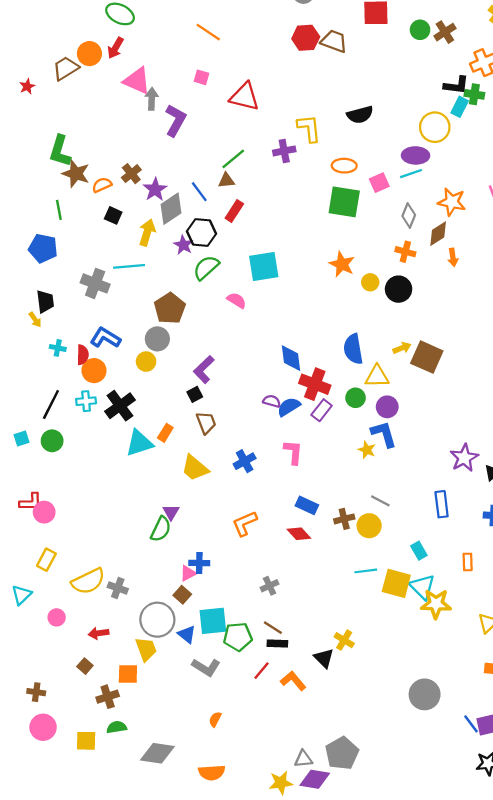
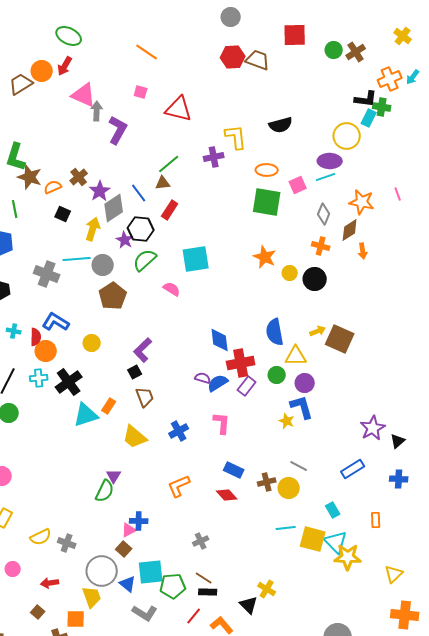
gray circle: (157, 339) -> (103, 265), moved
red cross: (315, 384) -> (241, 363), turned -32
blue rectangle: (442, 504) -> (353, 469), turned 65
yellow semicircle: (88, 581) -> (41, 537), size x0.7

